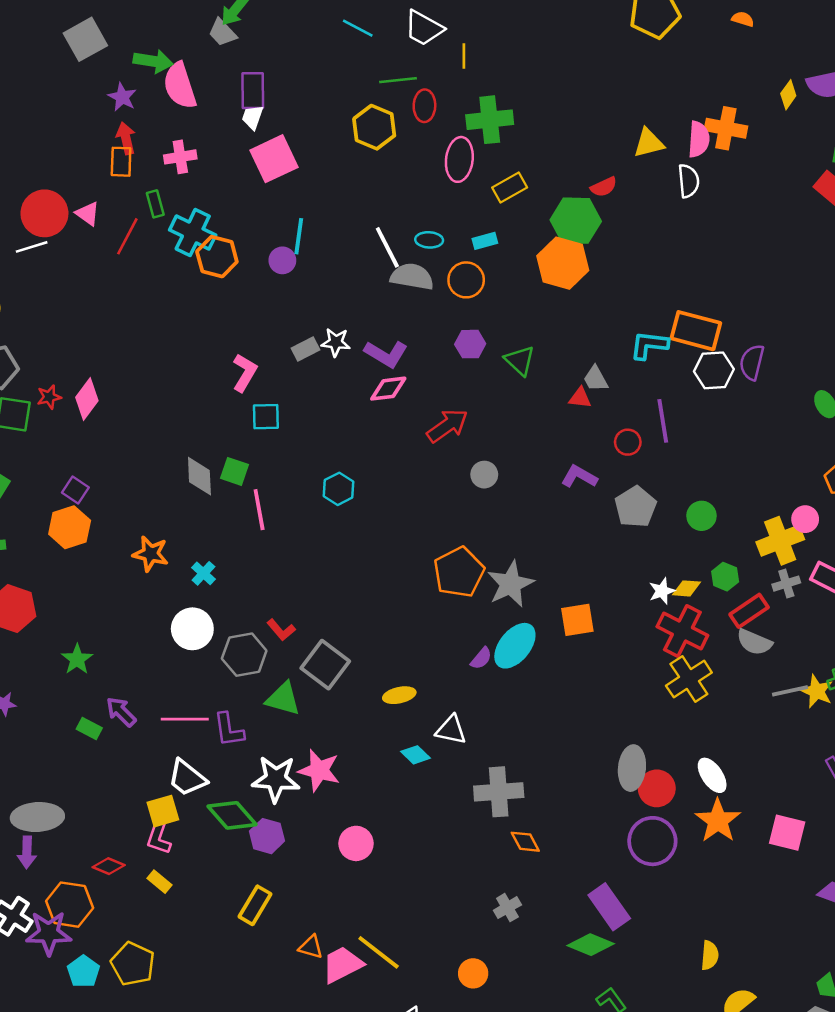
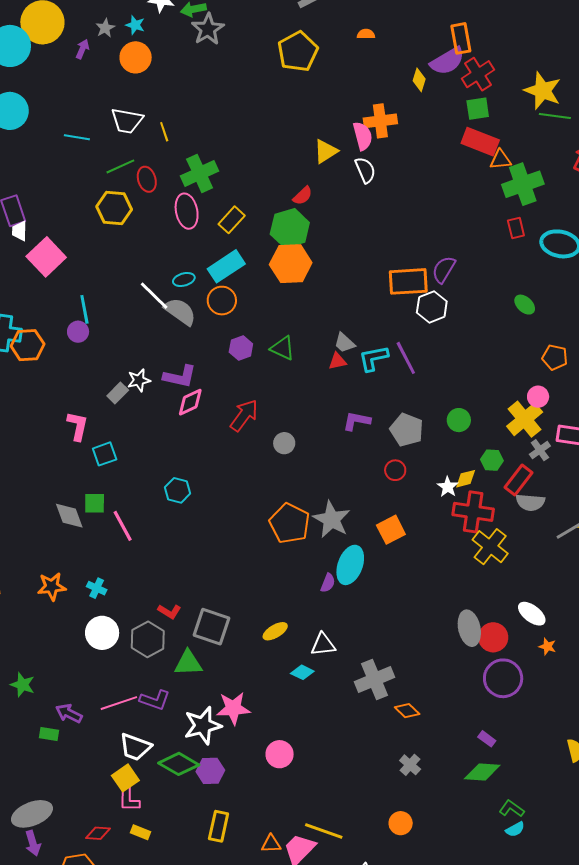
cyan rectangle: (485, 241) -> (226, 266), size x1.8
gray semicircle: (412, 277) -> (180, 312), turned 44
cyan L-shape: (649, 345) -> (373, 358), moved
purple semicircle: (752, 362) -> (444, 269), moved, turned 36
red circle: (628, 442) -> (395, 470), moved
purple L-shape: (229, 730) -> (155, 700), turned -44
orange star: (718, 821) -> (547, 647), size x0.5
purple rectangle: (609, 907) -> (487, 739), size x0.5

